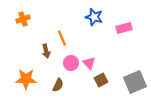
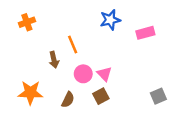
blue star: (94, 17) -> (110, 20), turned -30
brown square: (101, 80) -> (101, 96), moved
gray square: (135, 82) -> (158, 96), size x0.6

